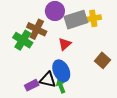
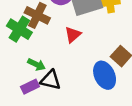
blue ellipse: (61, 71) -> (105, 75), moved
green arrow: (61, 86) -> (36, 64), moved, turned 136

